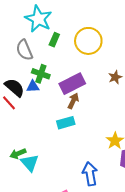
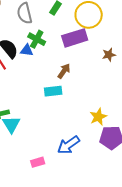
purple rectangle: (72, 84) -> (75, 38), moved
blue arrow: (90, 174) -> (68, 145), turned -125

